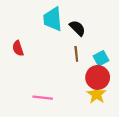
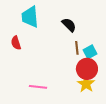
cyan trapezoid: (53, 19) -> (30, 17), moved
brown line: (76, 54) -> (77, 48), moved

